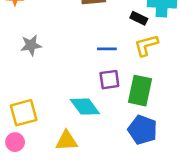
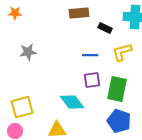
black rectangle: (139, 18) -> (105, 28), moved

